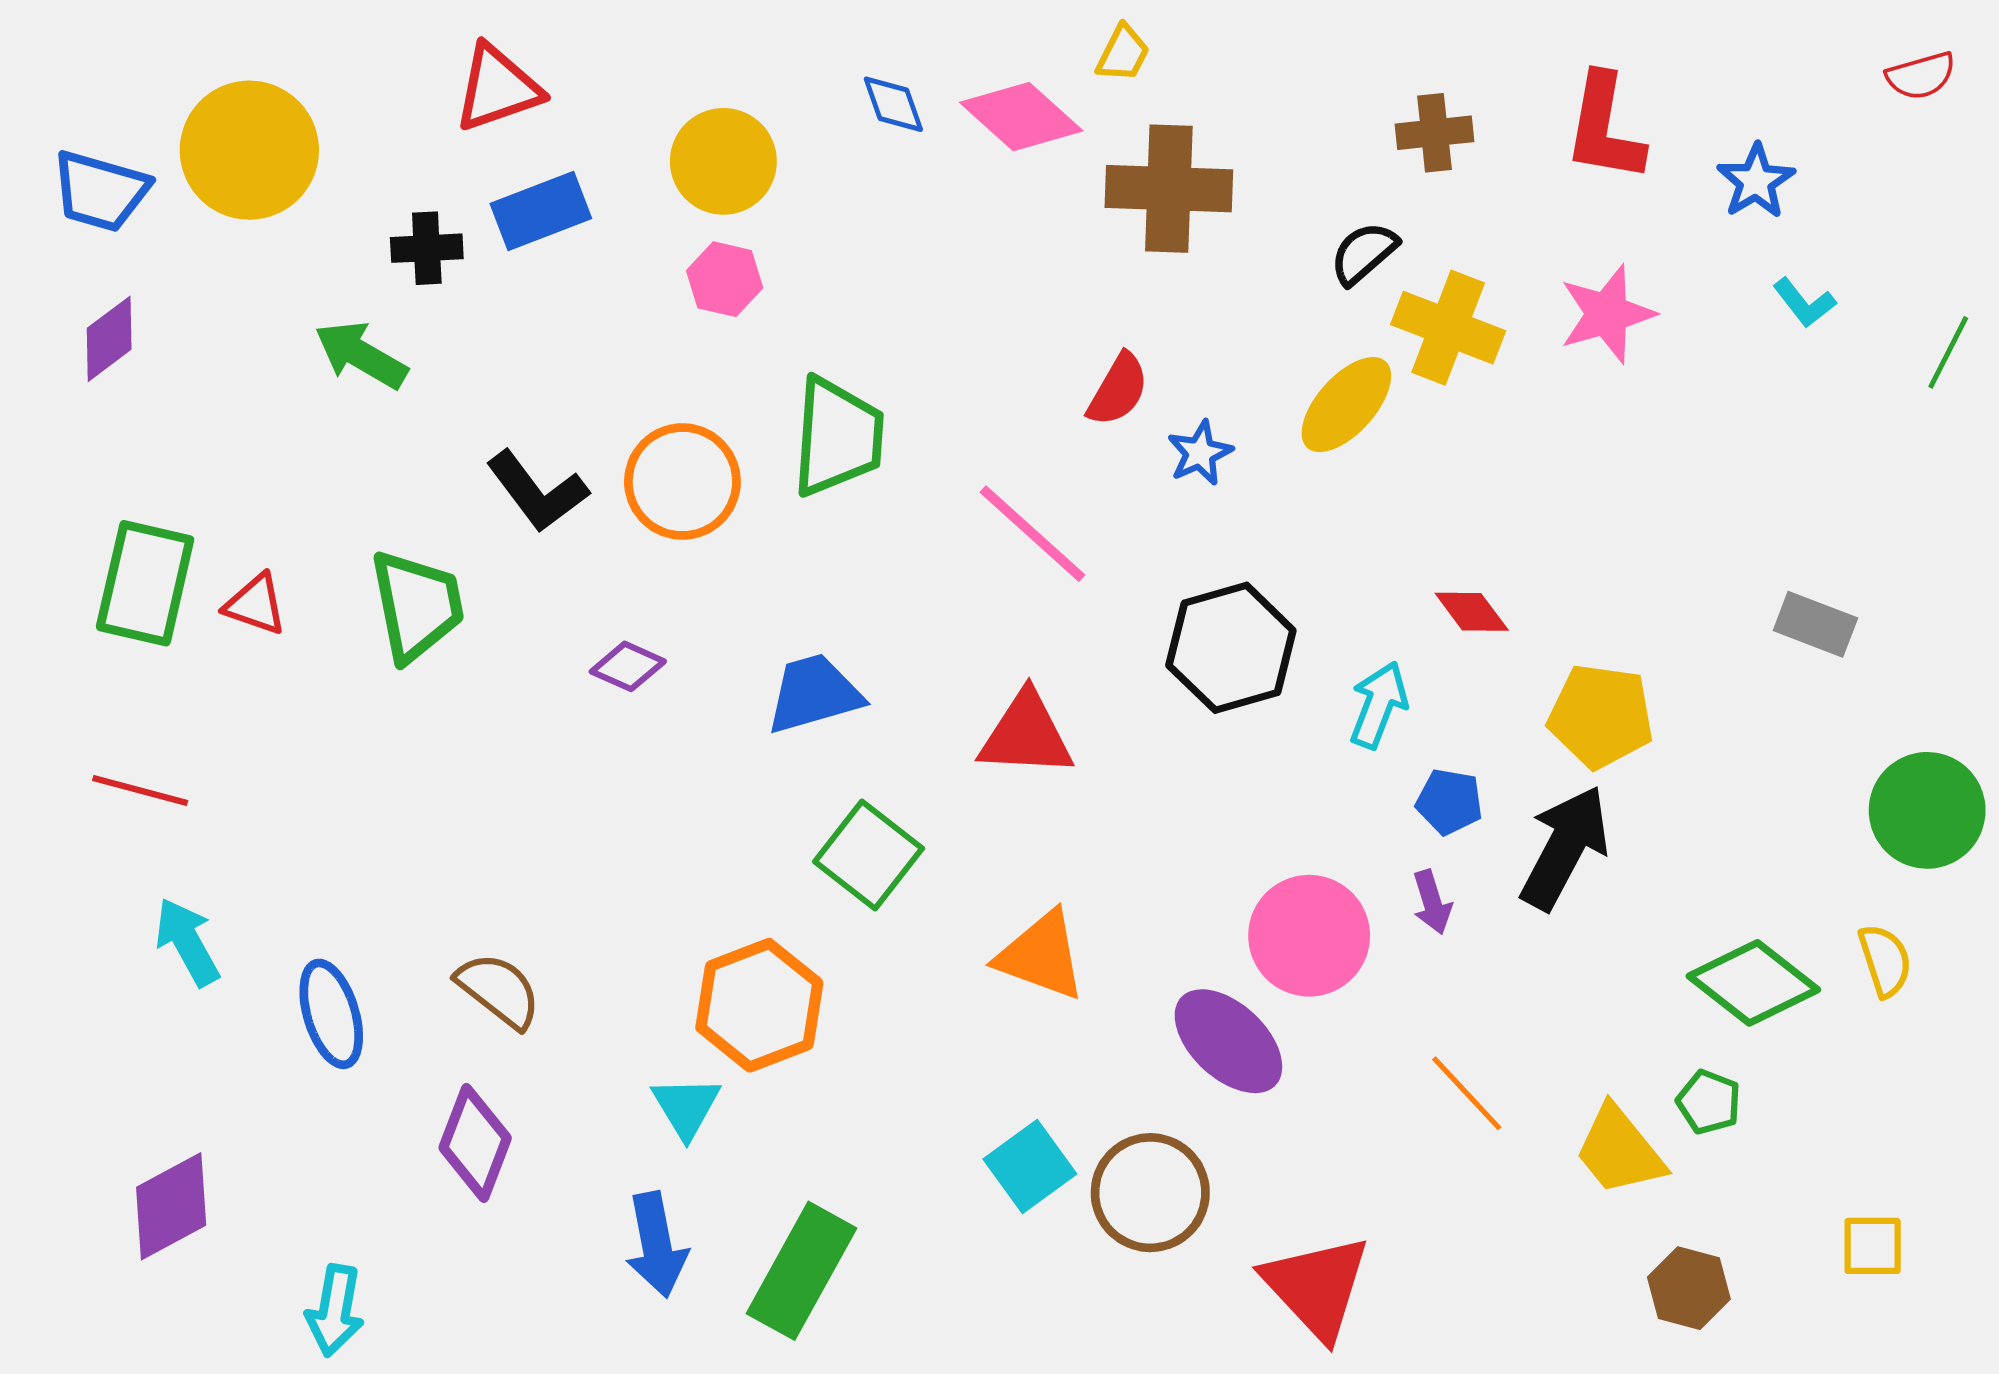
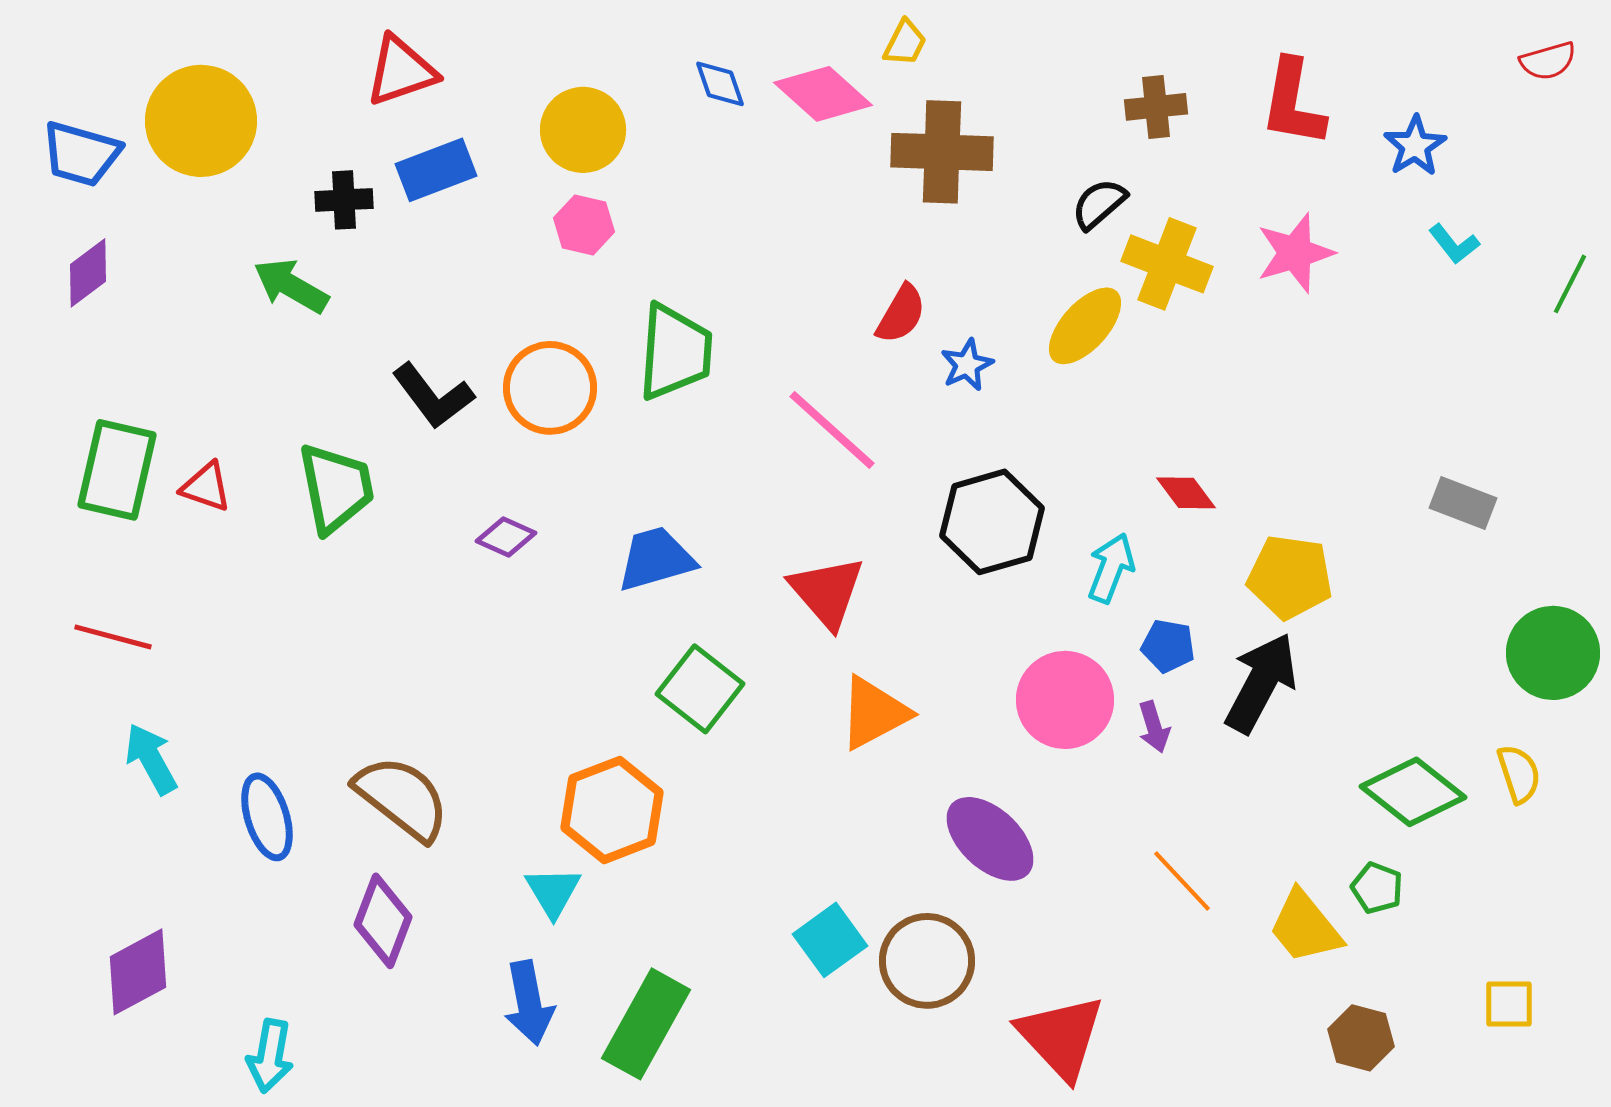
red triangle: (1026, 735) -> (827, 592), turned 46
pink circle: (1309, 936) -> (1065, 700), moved
orange triangle: (1041, 956) -> (874, 713), moved, turned -48
brown semicircle: (499, 990) -> (402, 798), size x1.4

